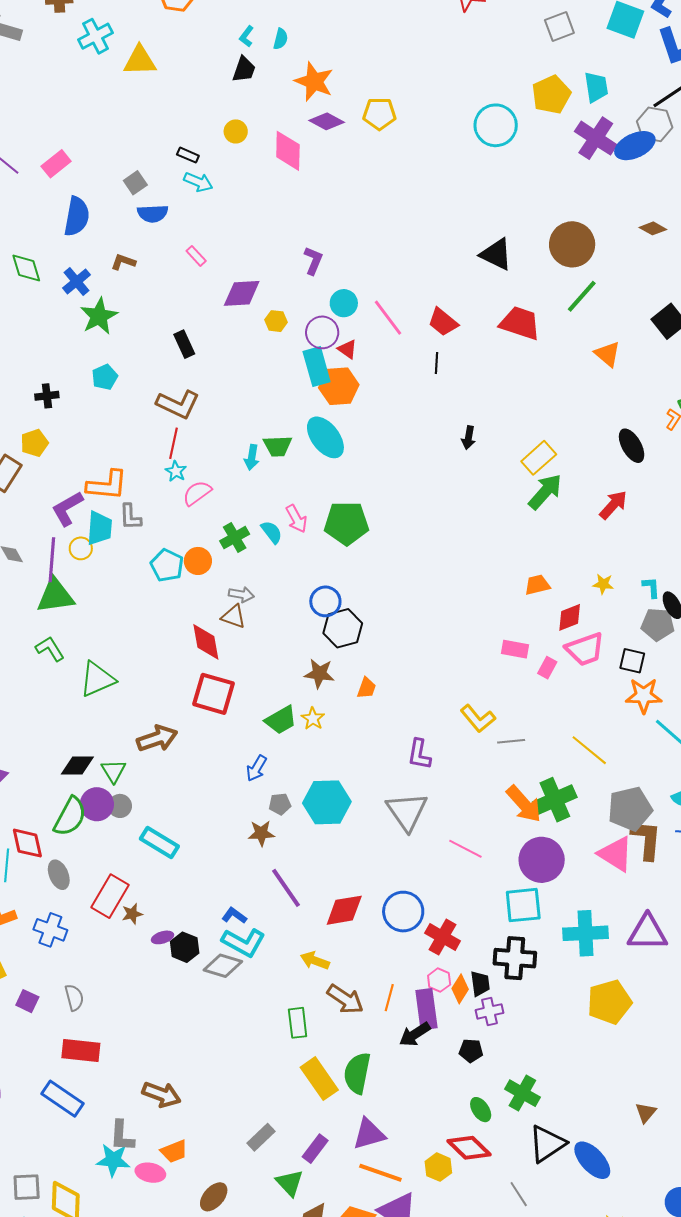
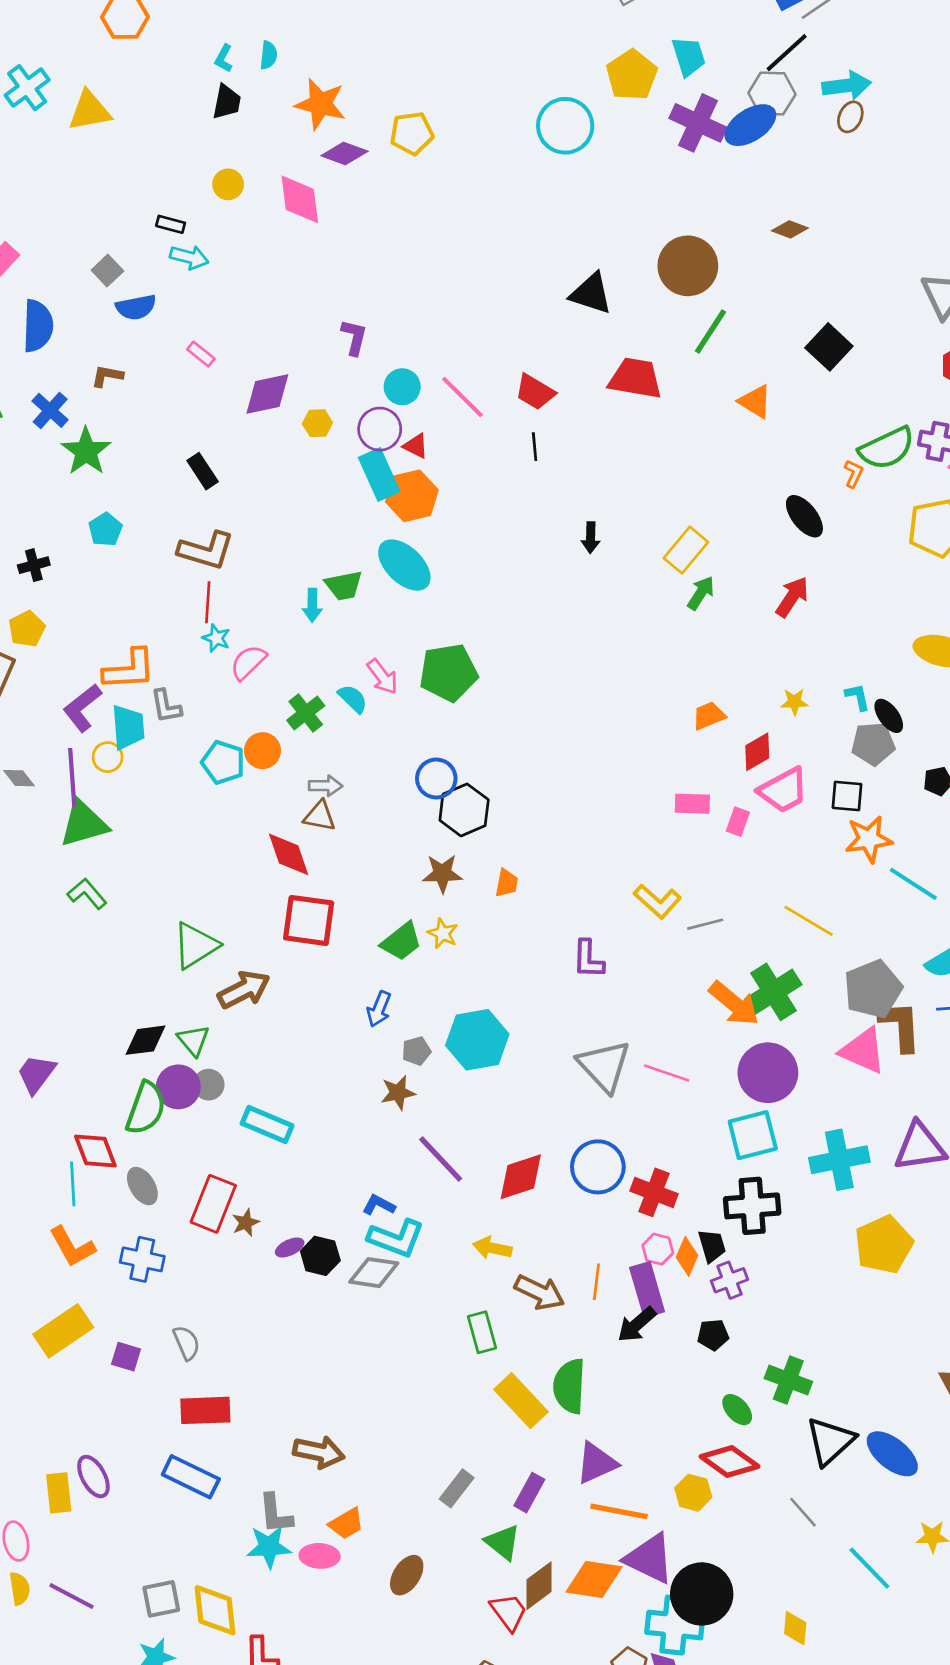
green arrow: (545, 492) -> (701, 593), size x0.7
green triangle: (97, 679) -> (195, 945), moved
gray triangle: (407, 811) -> (604, 1066), moved

